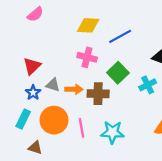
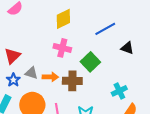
yellow diamond: (88, 25) -> (63, 19), turned -30
blue line: (120, 36) -> (105, 29), moved
cyan cross: (148, 85) -> (119, 91), moved

